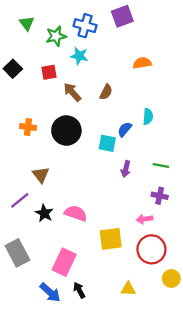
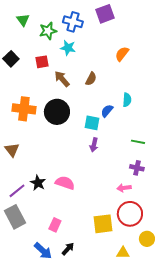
orange semicircle: (142, 63) -> (122, 54), turned -42
orange cross: (28, 127) -> (24, 109), size x1.6
purple arrow: (126, 169) -> (94, 145), moved
brown triangle: (41, 175) -> (12, 150), moved
purple line: (20, 200) -> (17, 191), moved
yellow square: (111, 239) -> (103, 224), moved
pink rectangle: (64, 262) -> (55, 225), size x0.6
yellow triangle: (128, 289) -> (123, 253), moved
black arrow: (79, 290) -> (68, 249), turned 72

